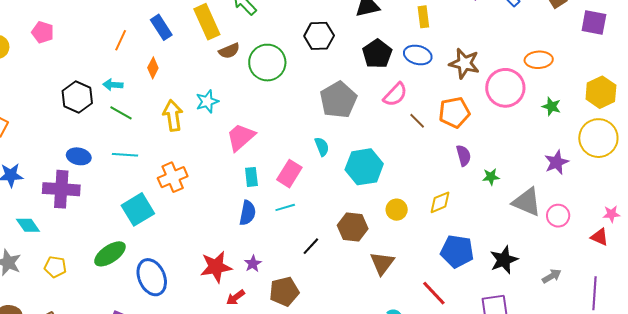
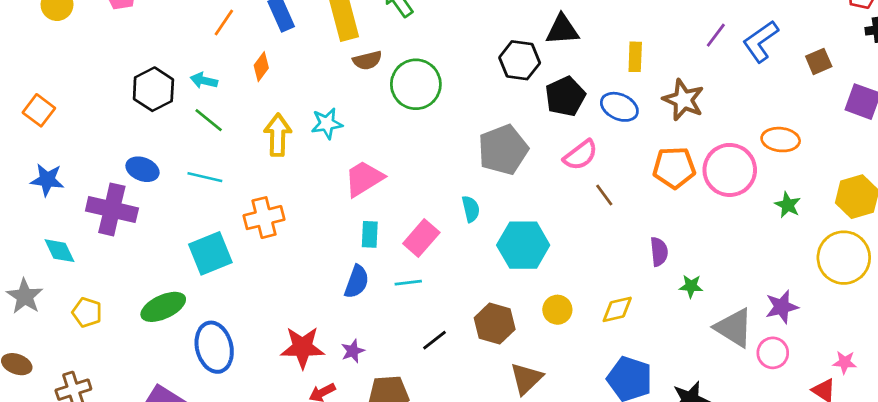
black hexagon: (319, 36) -> (520, 60), moved
brown star: (464, 63) -> (683, 100), moved
orange pentagon: (454, 112) -> (674, 168), moved
purple star: (556, 162) -> (782, 307), moved

